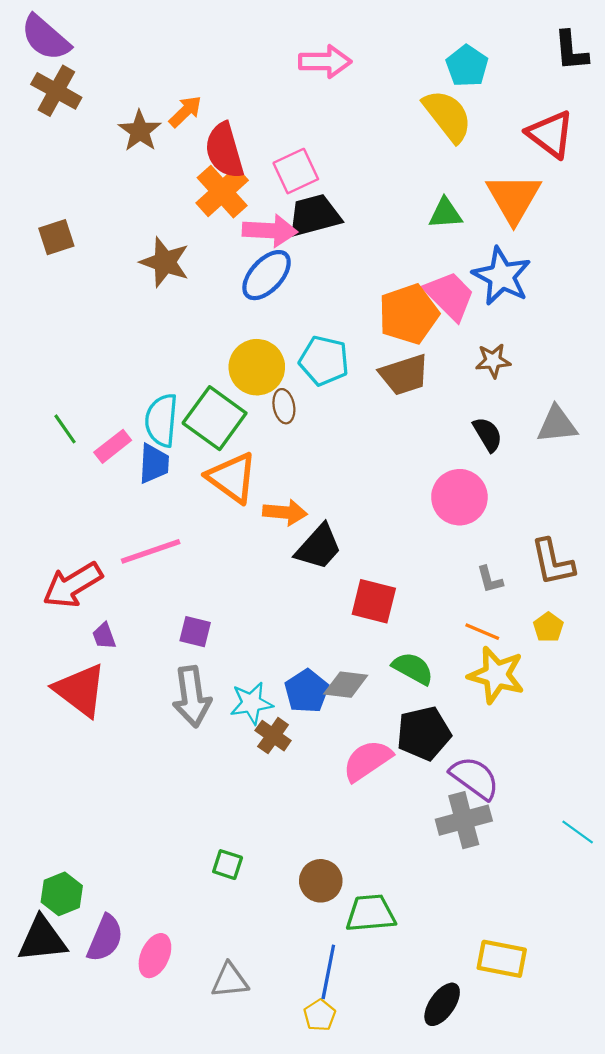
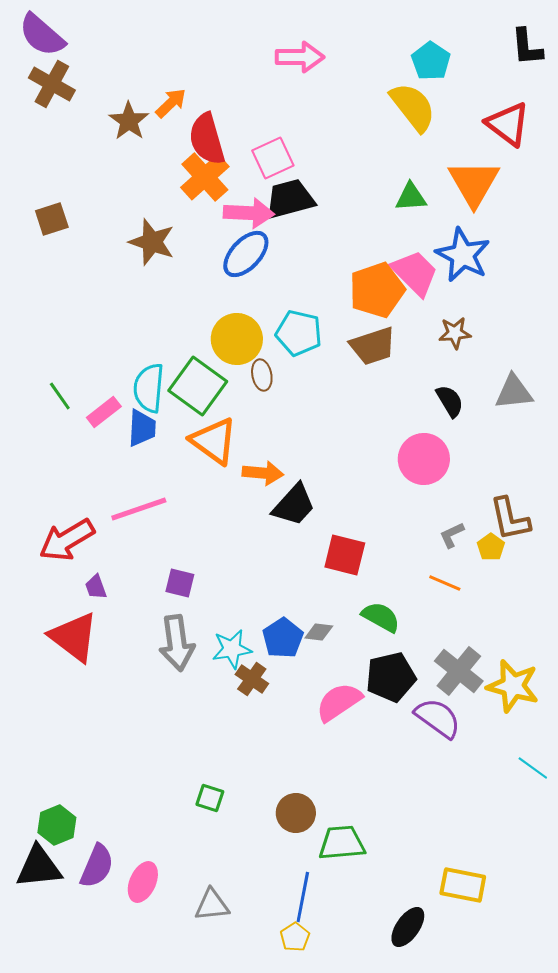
gray L-shape: (490, 580) -> (452, 535), turned 80
yellow pentagon: (548, 627) -> (491, 547), moved
yellow star: (496, 675) -> (513, 686), moved
gray diamond: (346, 685) -> (319, 632), size x0.7
gray cross: (464, 820) -> (459, 671), moved, turned -36

